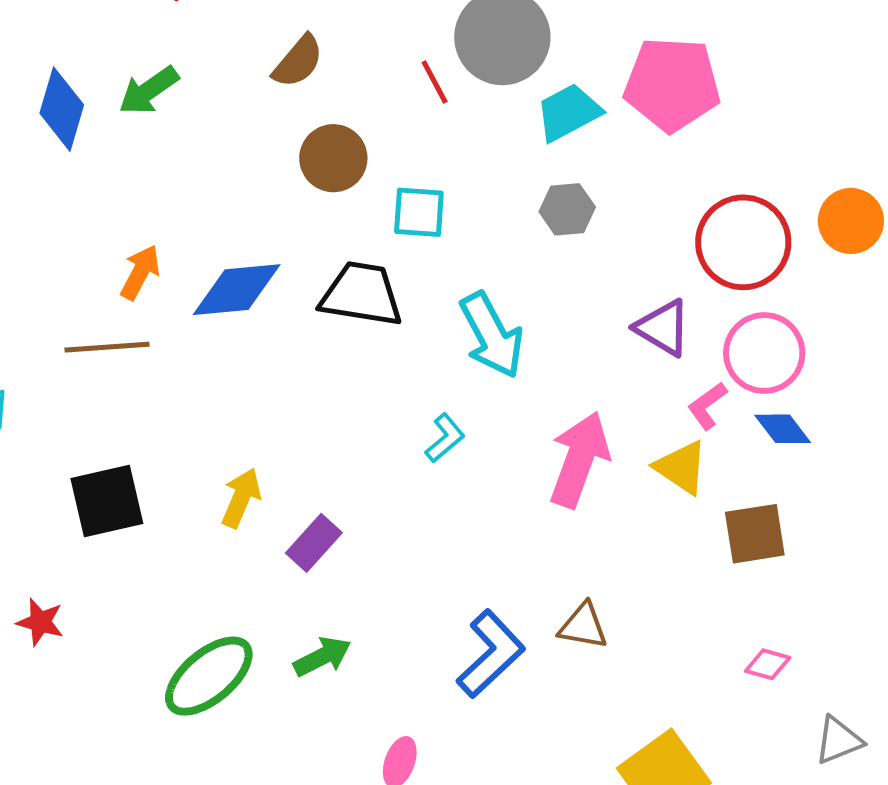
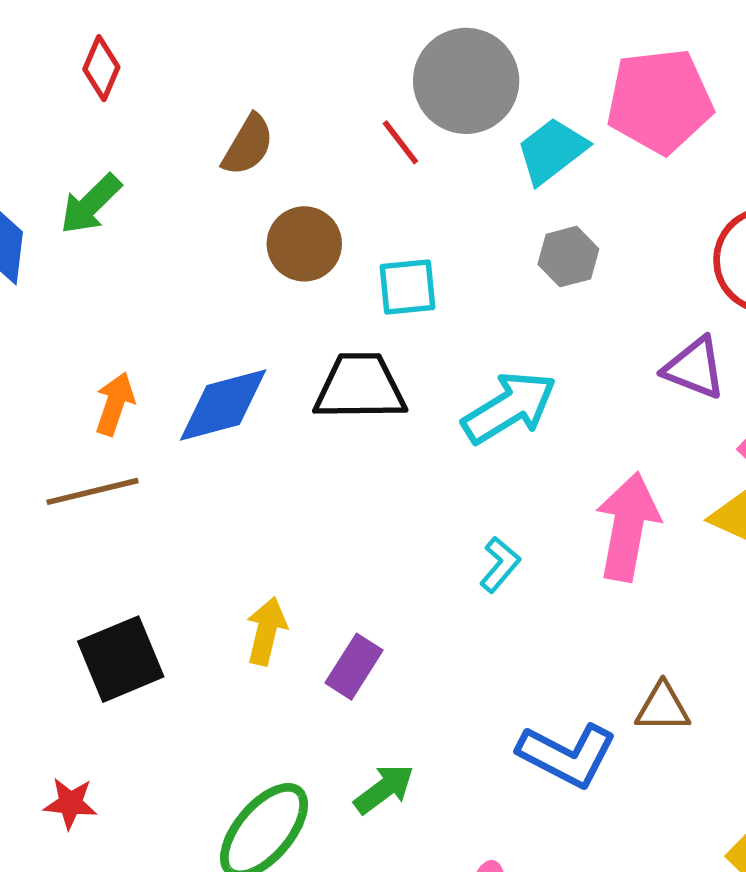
cyan arrow: (492, 335) -> (509, 408), turned -84
cyan L-shape: (445, 438) -> (500, 565), moved
blue L-shape: (491, 654) -> (567, 755), turned 80

